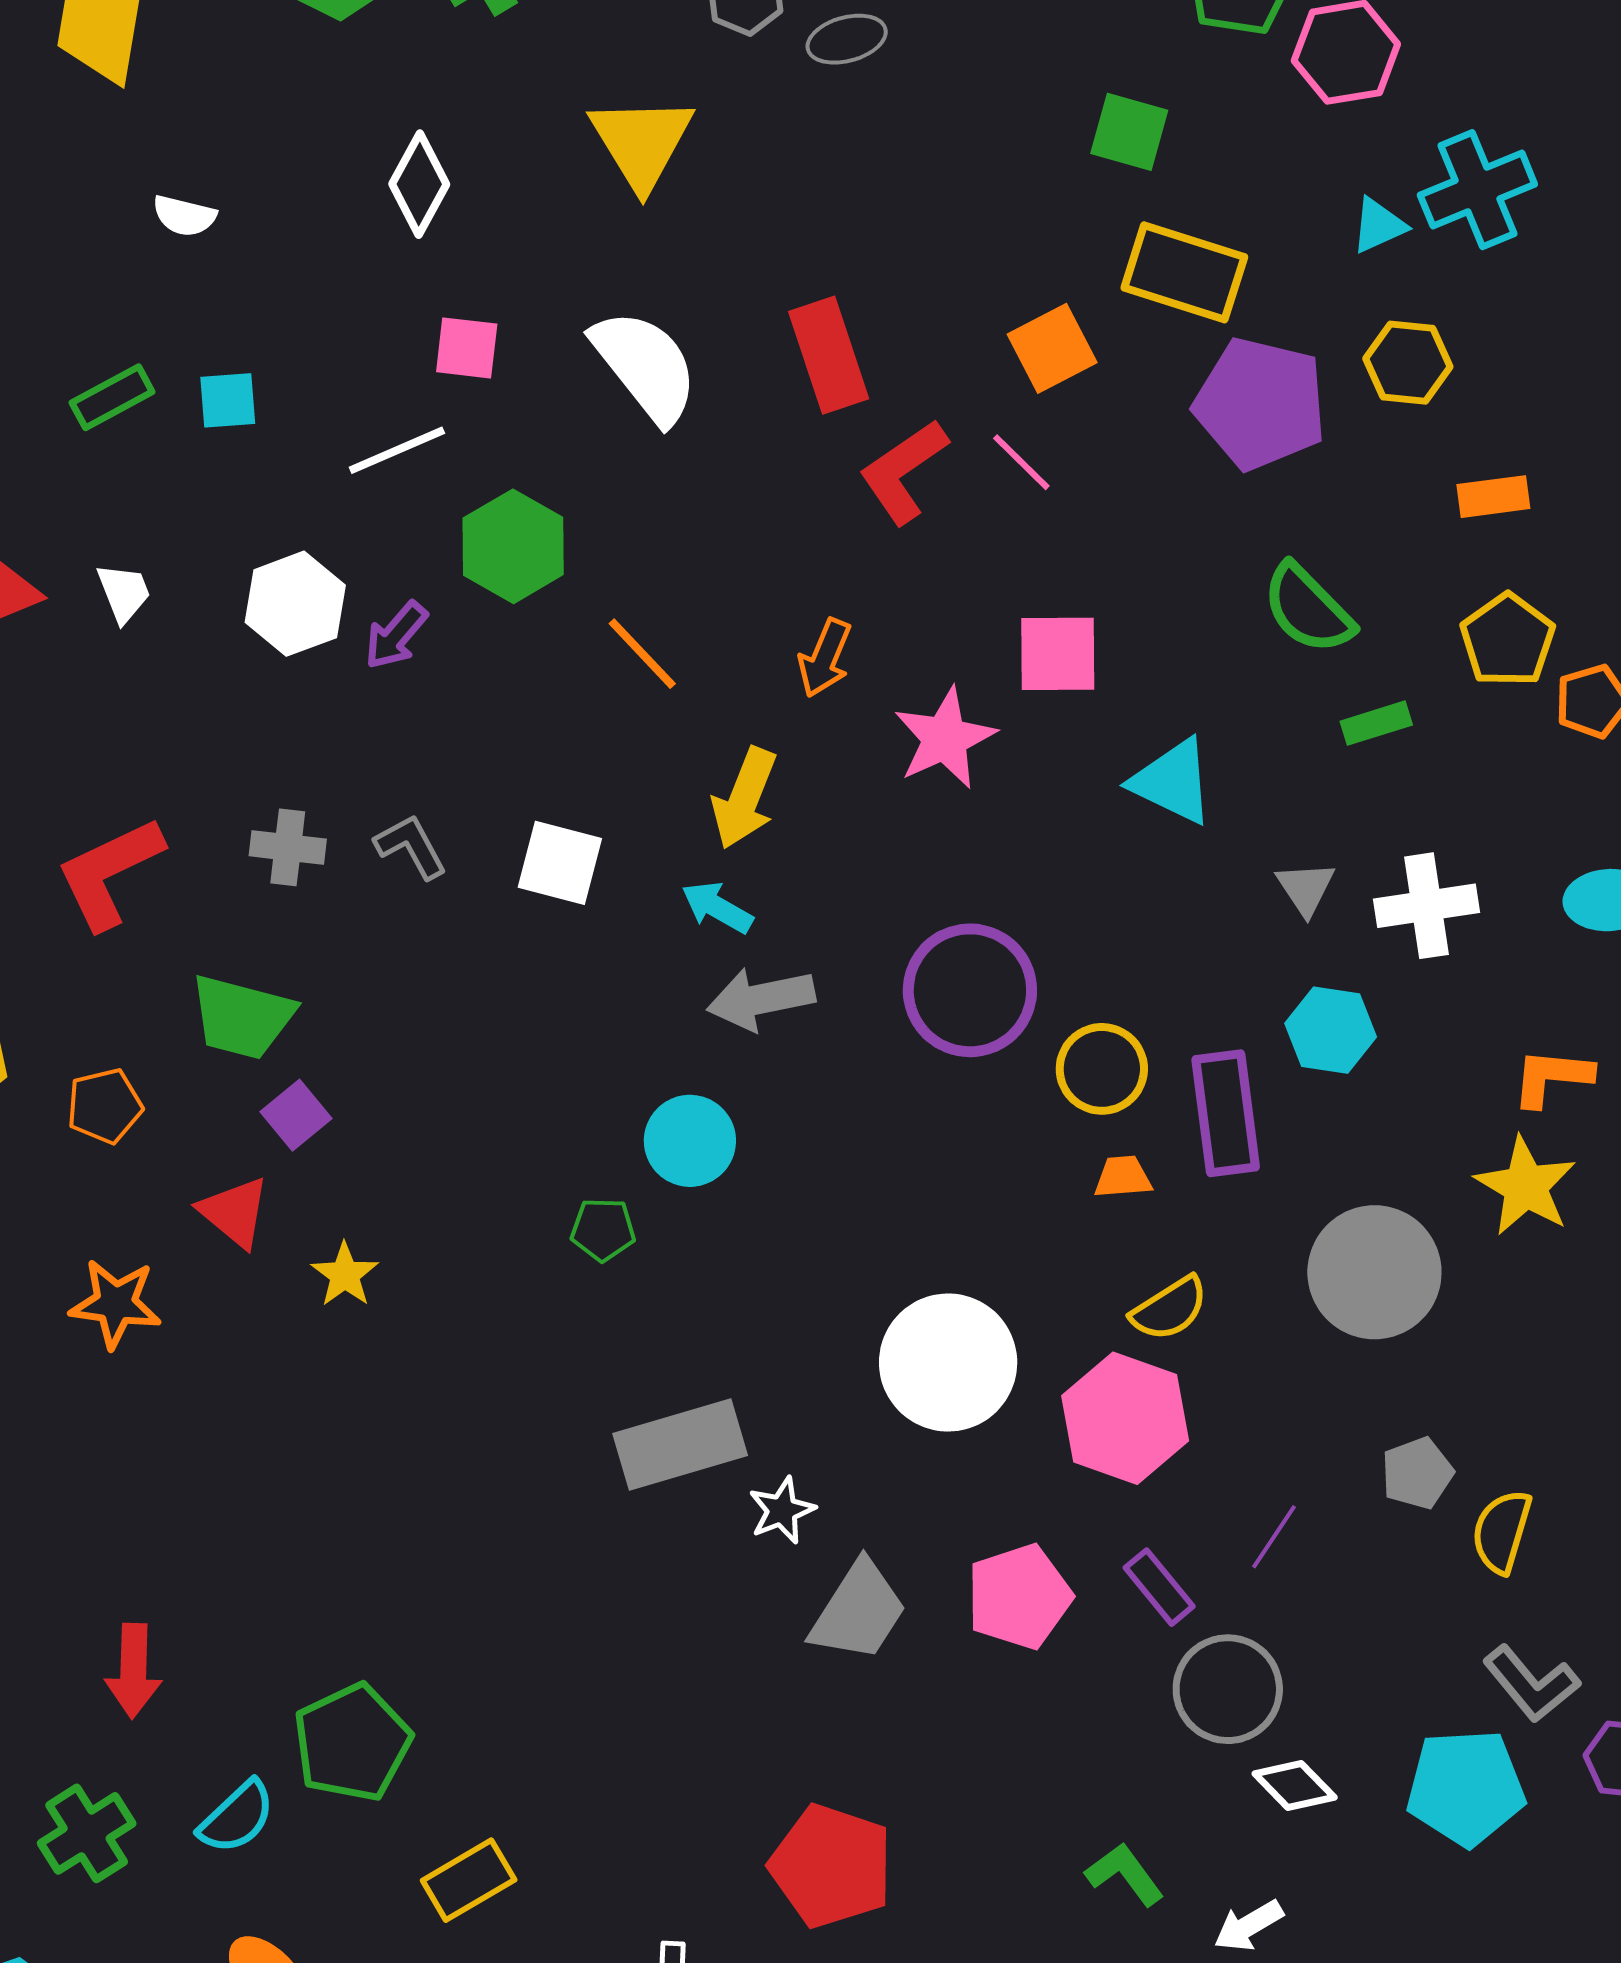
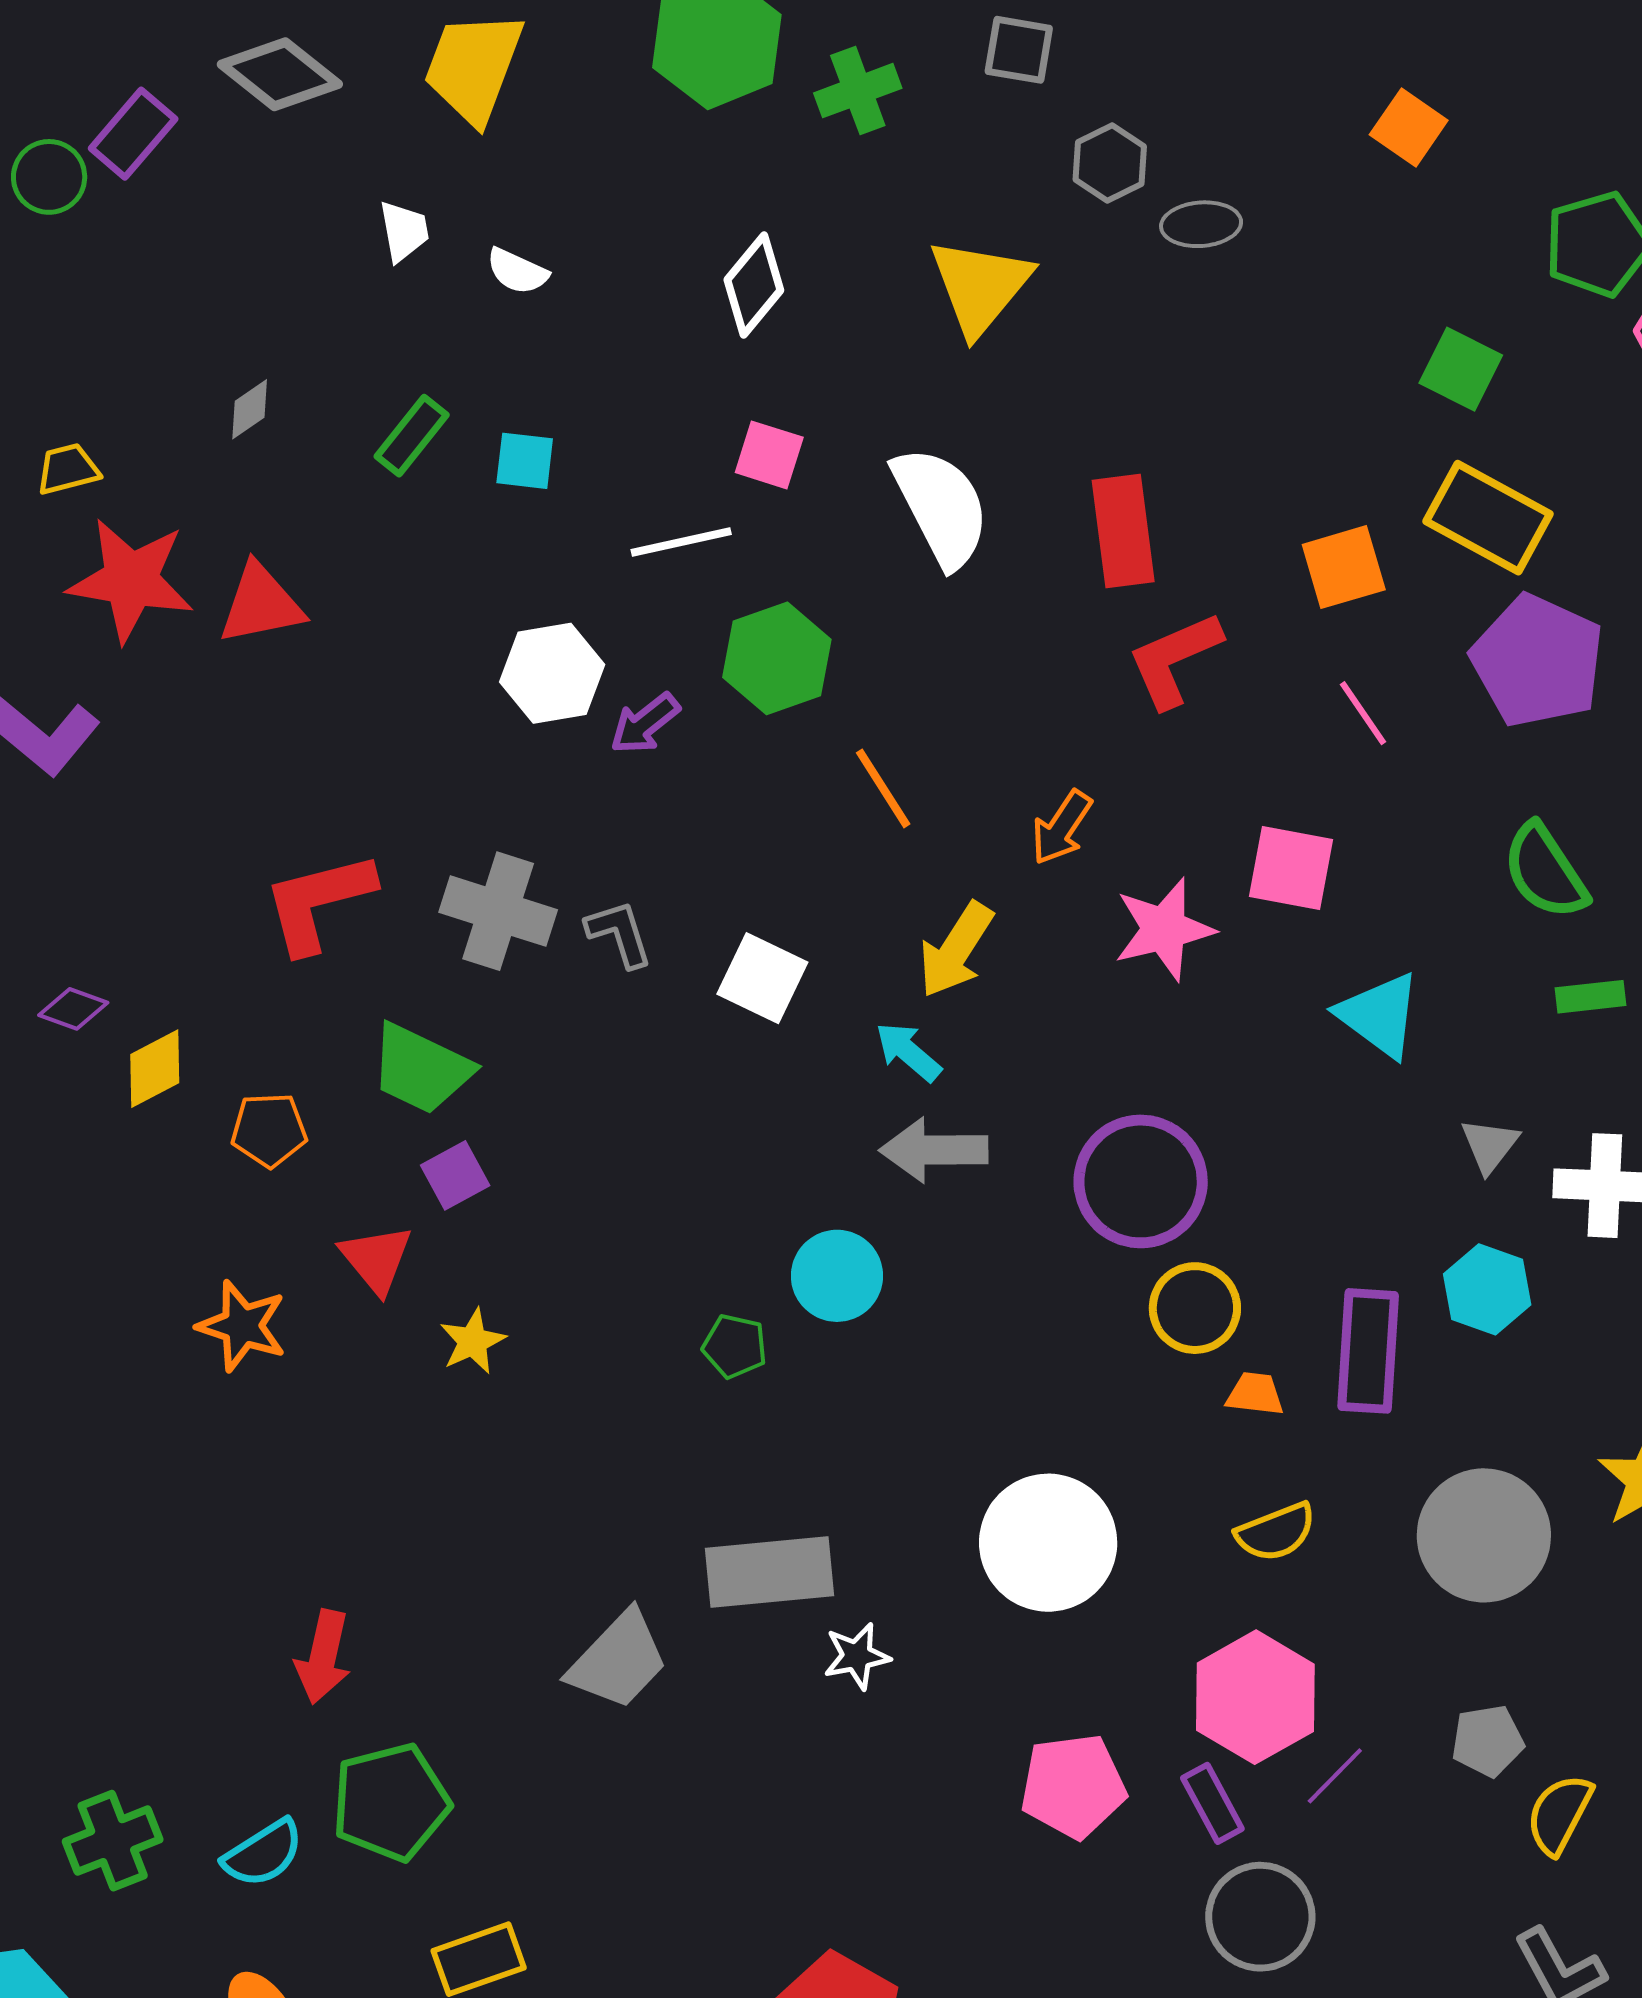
green rectangle: (112, 397) -> (412, 436), turned -34
pink line: (1021, 462) -> (1363, 713), moved
white trapezoid: (124, 593) -> (404, 231), moved
gray cross: (288, 847) -> (498, 911), size x1.5
yellow circle: (1102, 1069) -> (1195, 1308), moved
pink hexagon: (1125, 1418) -> (1255, 1697), moved
gray trapezoid: (858, 1611) -> (618, 1660), moved
red arrow: (133, 1671) -> (323, 1657), moved

